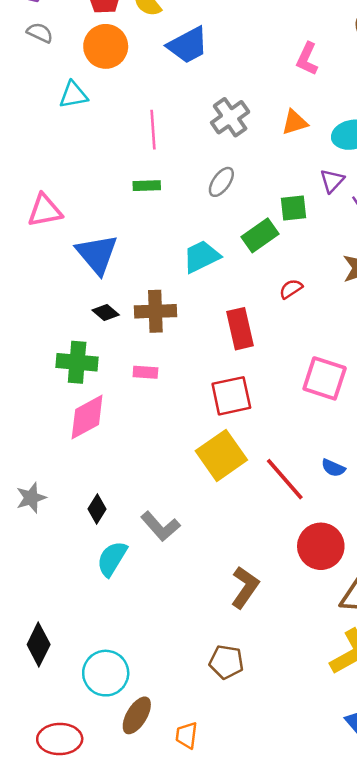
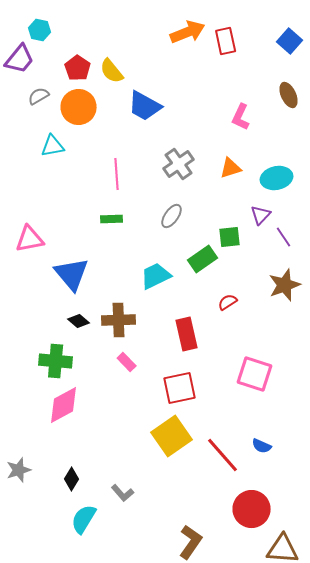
gray semicircle: (40, 33) -> (39, 96), moved, turned -55
blue trapezoid: (188, 45) -> (145, 106), turned 57
pink rectangle: (145, 372) -> (127, 362), moved, turned 42
gray L-shape: (160, 526) -> (123, 493), size x0.7

